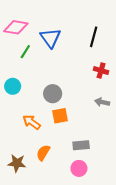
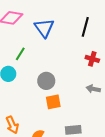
green line: (25, 52) -> (20, 54), moved
orange arrow: (32, 122) -> (12, 125), moved, turned -150

